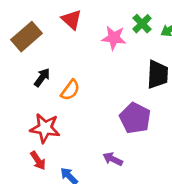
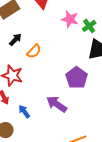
green cross: (142, 24) -> (89, 26), moved
purple arrow: (113, 159) -> (57, 104), size x1.5

